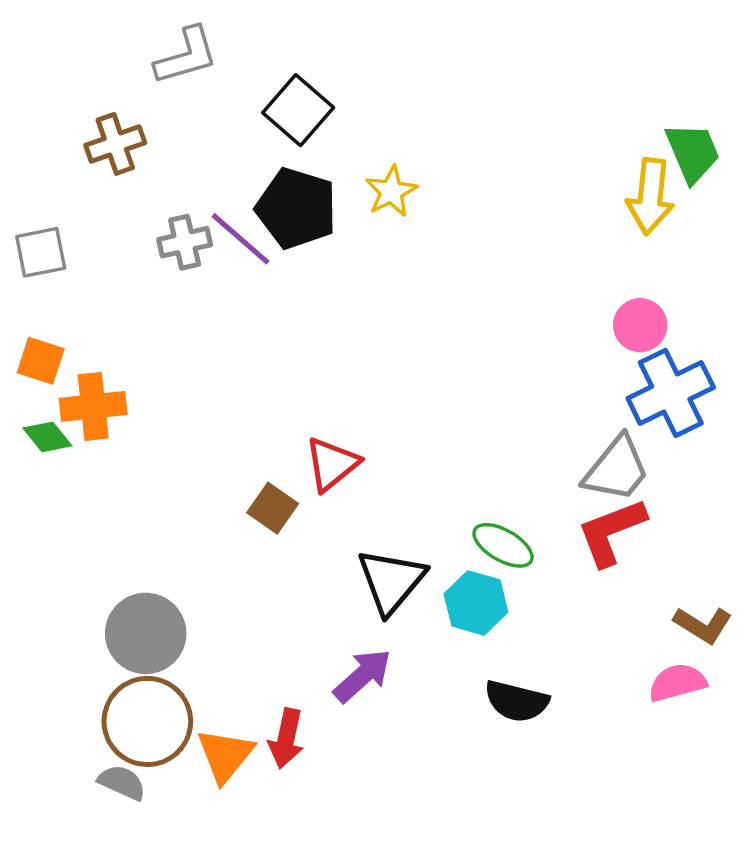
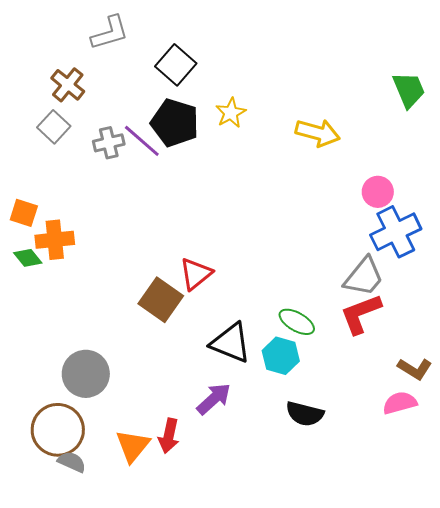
brown cross: (115, 144) -> (68, 85), turned -32
yellow arrow: (650, 196) -> (318, 133), moved, turned -81
gray square: (41, 252) -> (54, 127), moved, turned -36
brown square: (273, 508) -> (161, 300), size x1.5
black triangle: (391, 581) -> (231, 343), turned -48
brown circle: (147, 721) -> (58, 430), moved

